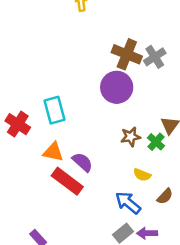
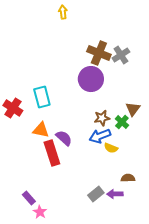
red rectangle: (67, 181) -> (52, 153), turned 35
brown semicircle: (165, 196) -> (128, 178), moved, turned -136
blue arrow: (128, 203) -> (100, 136), moved, turned -60

